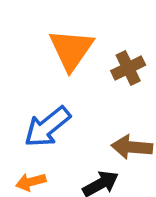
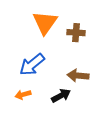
brown cross: (128, 68) -> (76, 33), turned 30

